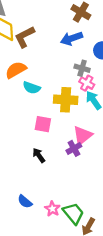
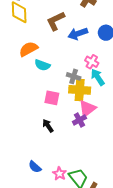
brown L-shape: (25, 37) -> (56, 21), moved
blue arrow: (71, 38) -> (78, 34), moved
gray cross: (82, 68) -> (74, 76), moved
yellow cross: (66, 100) -> (80, 90), moved

